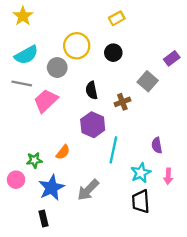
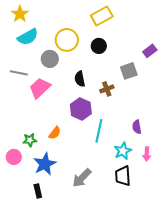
yellow rectangle: (117, 18) -> (102, 16), size x1.5
cyan semicircle: (26, 55) -> (28, 37), moved
gray square: (148, 81) -> (129, 71), turned 30
gray arrow: (88, 190) -> (82, 178), moved

